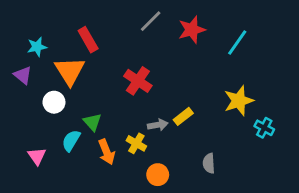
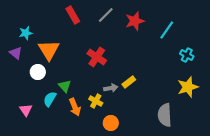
red rectangle: (88, 40) -> (73, 15), moved
yellow star: (239, 101) -> (188, 87), moved
cyan cross: (264, 128) -> (187, 55), moved
gray semicircle: (209, 163) -> (165, 115), moved, size x1.6

